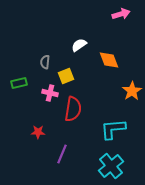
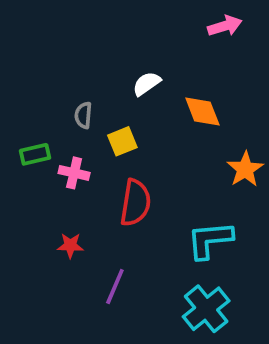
pink cross: (50, 93) -> (74, 173), moved

